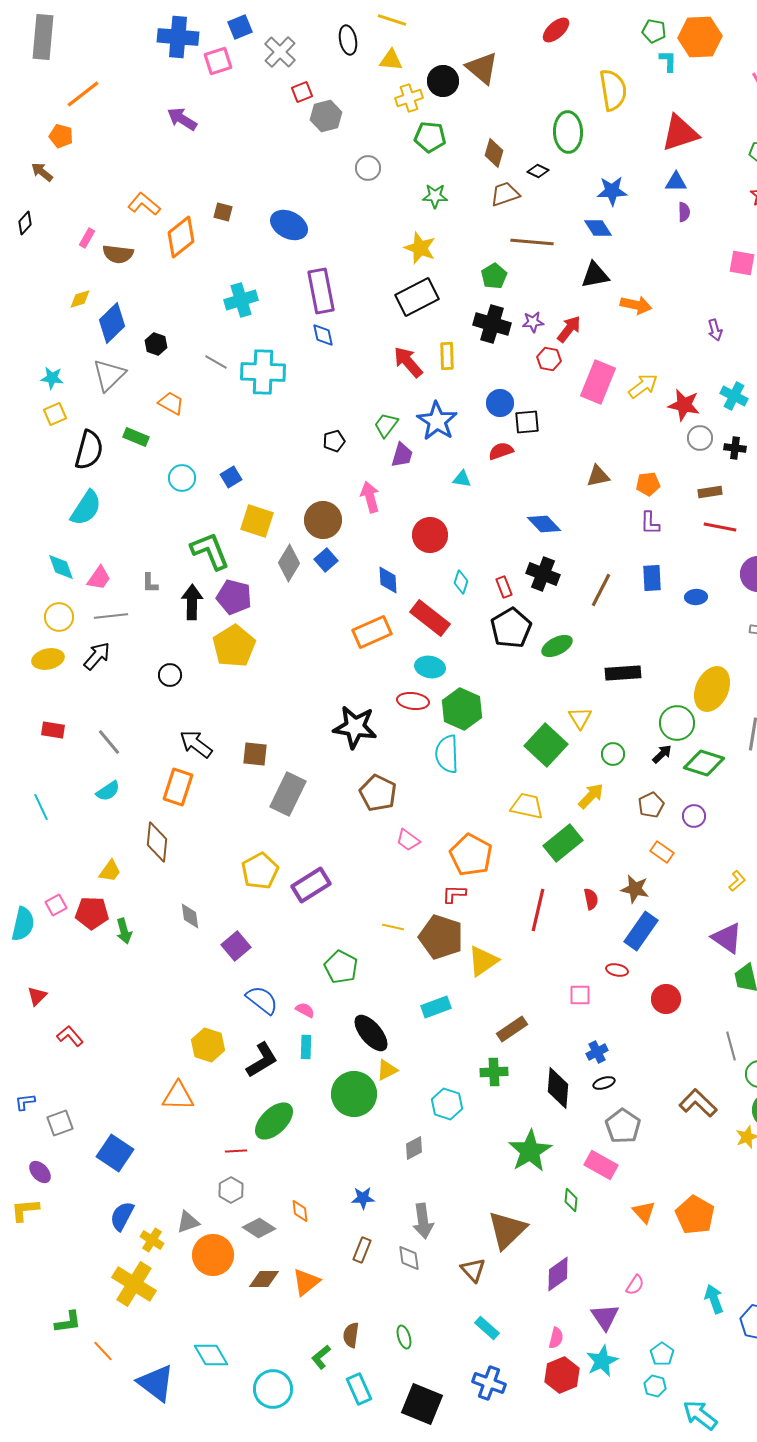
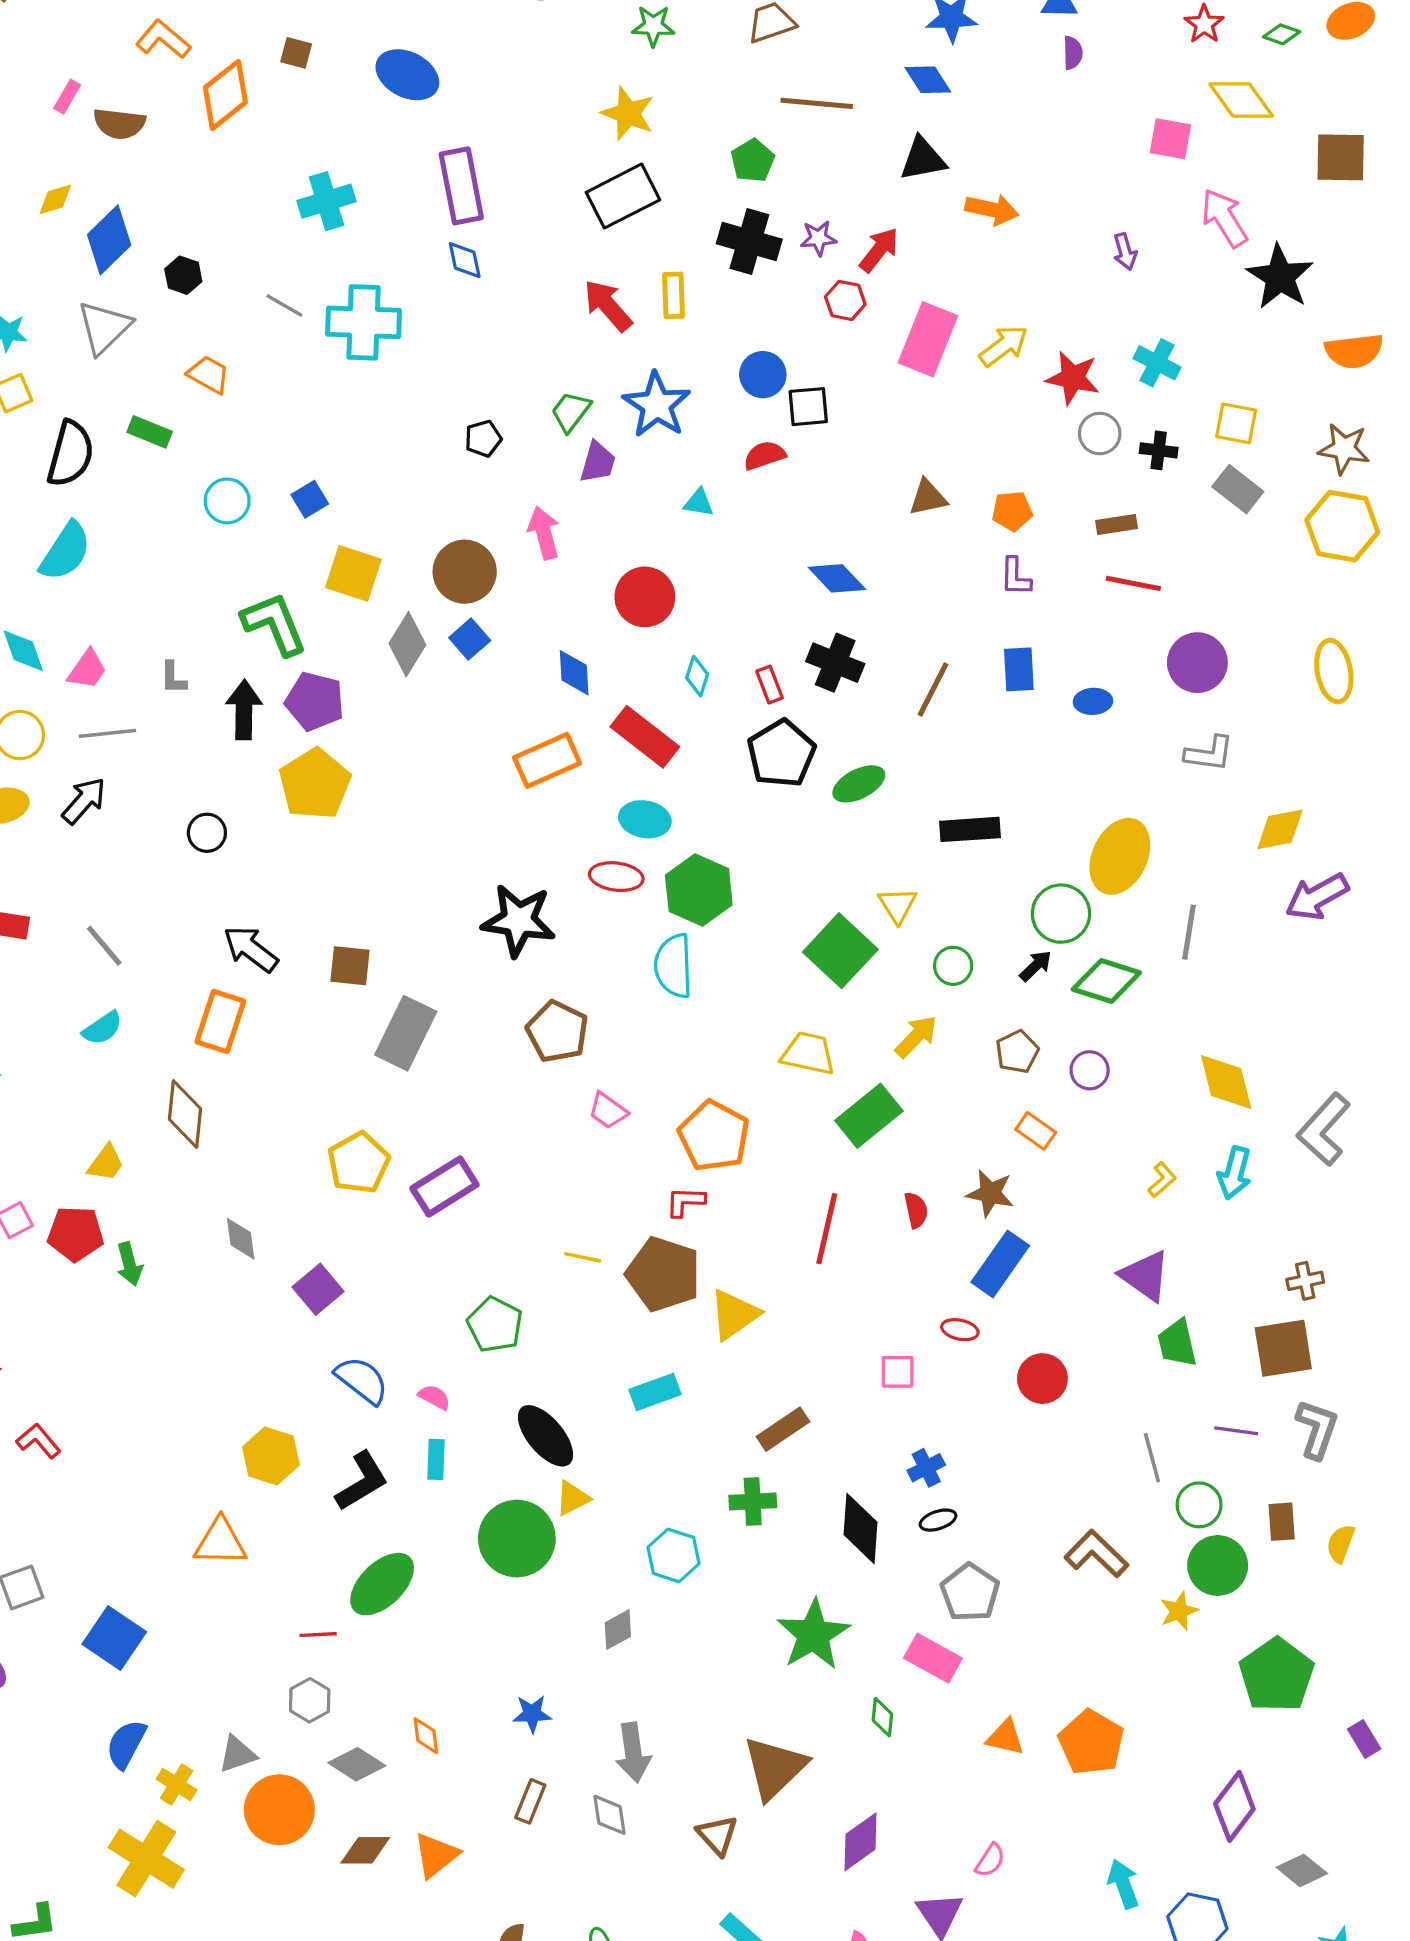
orange triangle: (644, 1212) -> (1005, 1737), turned -35

